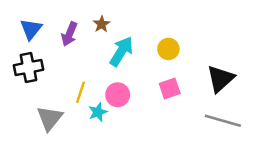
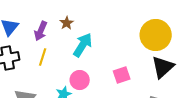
yellow circle: (168, 49) -> (156, 35), moved, size x1.8
yellow line: (80, 92) -> (43, 57), moved

